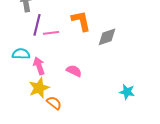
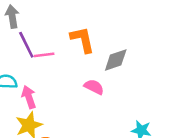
purple line: (37, 25) -> (26, 45), turned -40
pink semicircle: (74, 71) -> (94, 87), moved

